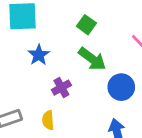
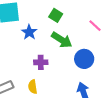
blue star: (39, 55) -> (29, 32), moved
purple cross: (61, 88) -> (41, 62), turned 32

